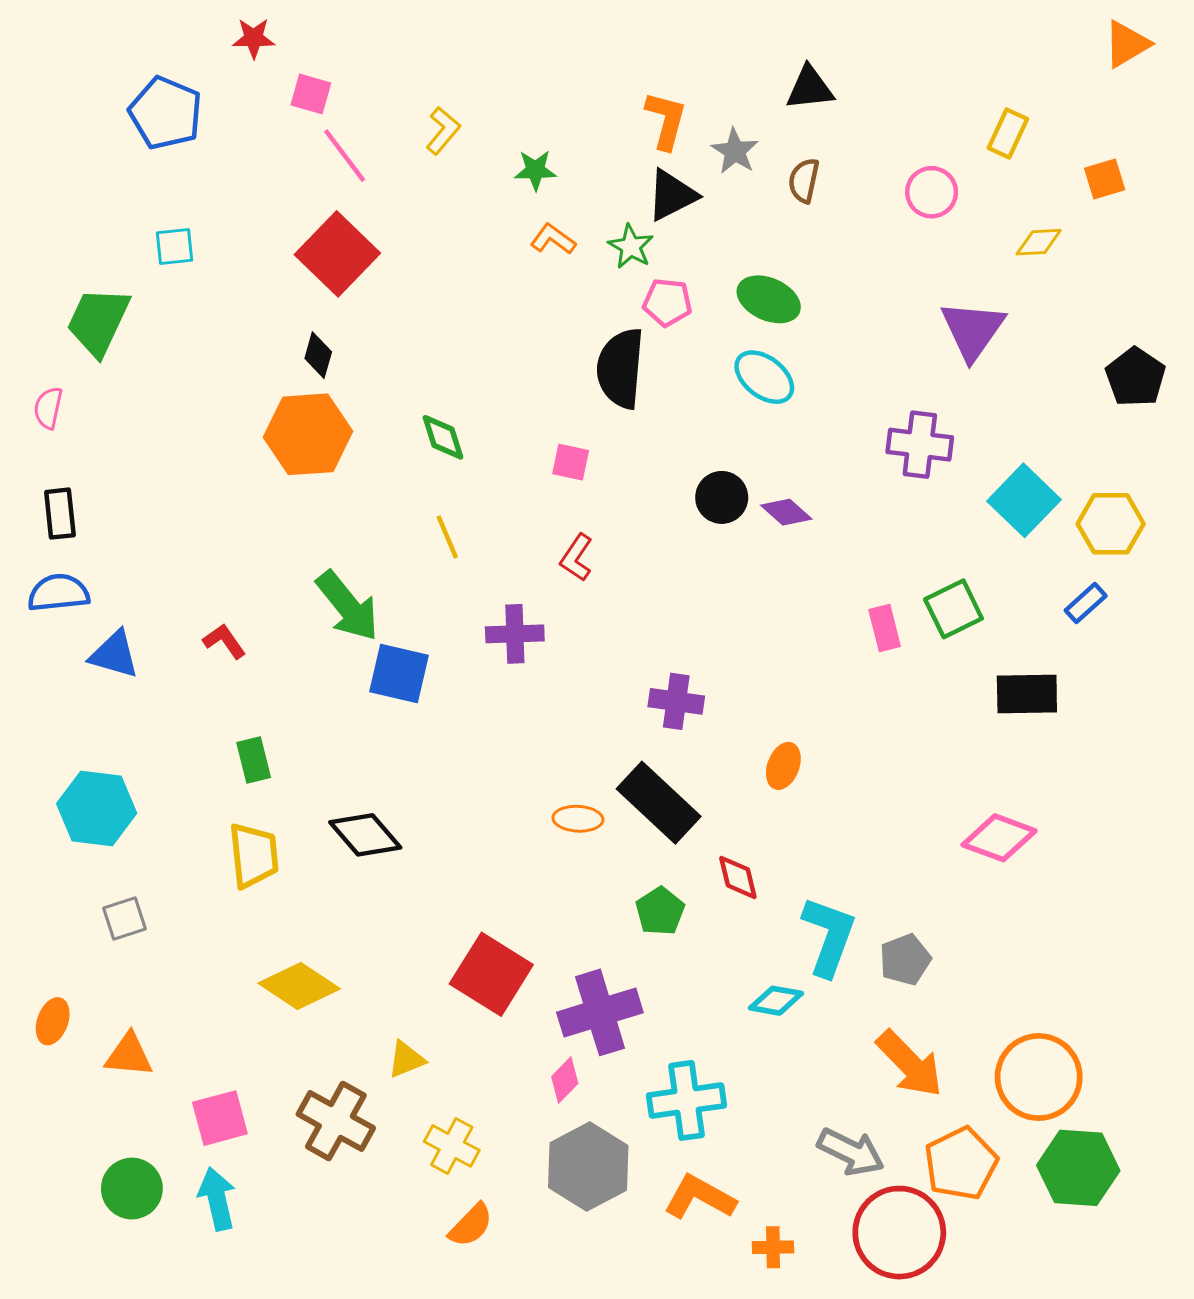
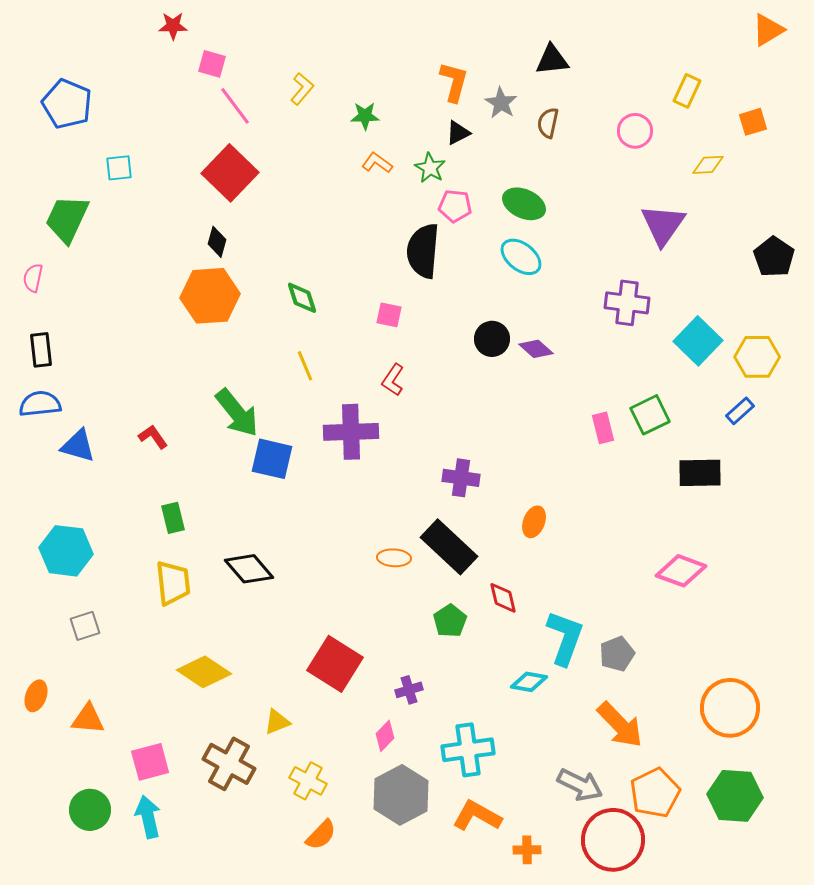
blue pentagon: (166, 113) -> (67, 104), moved
black triangle: (672, 195) -> (458, 133), size x0.7
purple cross: (515, 634) -> (351, 432), size x1.4
purple cross: (600, 1012) -> (409, 690), size x0.5
orange circle: (1039, 1077) -> (730, 708), moved

